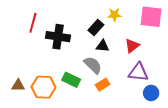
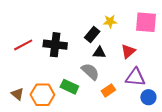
red line: (33, 23) -> (23, 45), moved, turned 48
brown triangle: (18, 85) -> (17, 94), turned 40
orange rectangle: (103, 85) -> (108, 90), moved

